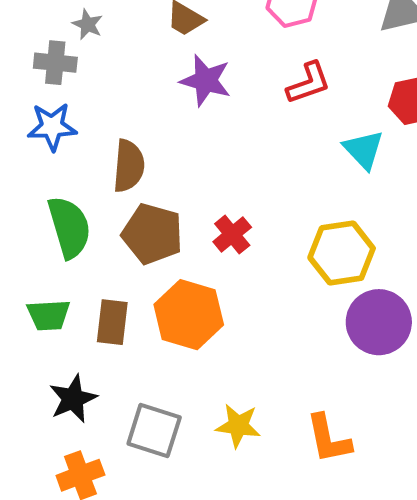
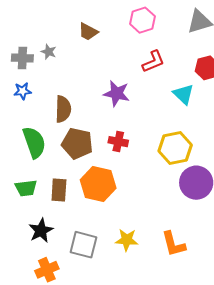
gray star: (88, 24) -> (49, 52), moved
purple star: (206, 81) -> (117, 93), moved
blue star: (52, 127) -> (23, 91), size x0.7
red cross: (232, 234) -> (118, 142), turned -36

